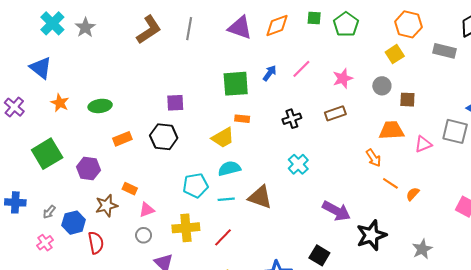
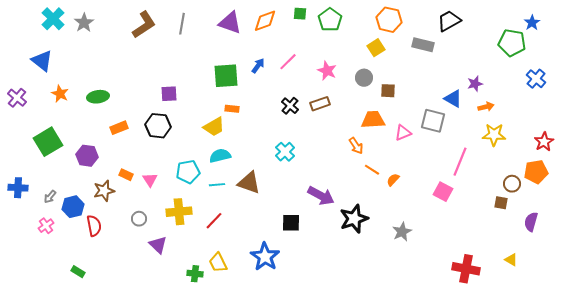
pink star: (343, 78) -> (327, 71), turned -30
black cross: (292, 119) -> (290, 106), moved, turned -30
pink triangle: (147, 210) -> (150, 180), moved, turned -42
black square: (319, 255) -> (291, 223), moved, turned -30

